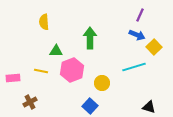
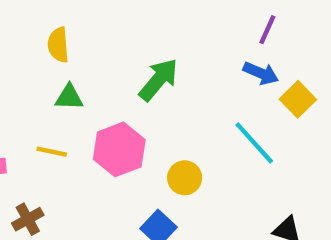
green arrow: (90, 38) -> (158, 80), turned 40
green triangle: (56, 51) -> (69, 97), moved
cyan line: (134, 67) -> (254, 143), turned 65

